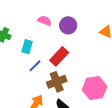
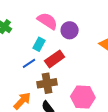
pink semicircle: (45, 21) -> (47, 21), size x1.5
cyan rectangle: (27, 47) -> (39, 44), moved

